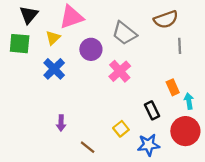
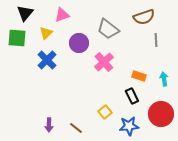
pink triangle: (71, 17) -> (62, 15), size x0.7
orange rectangle: (173, 87) -> (139, 76), moved, turned -48
cyan arrow: (189, 101) -> (164, 79), moved
purple arrow: (61, 123) -> (49, 125), moved

